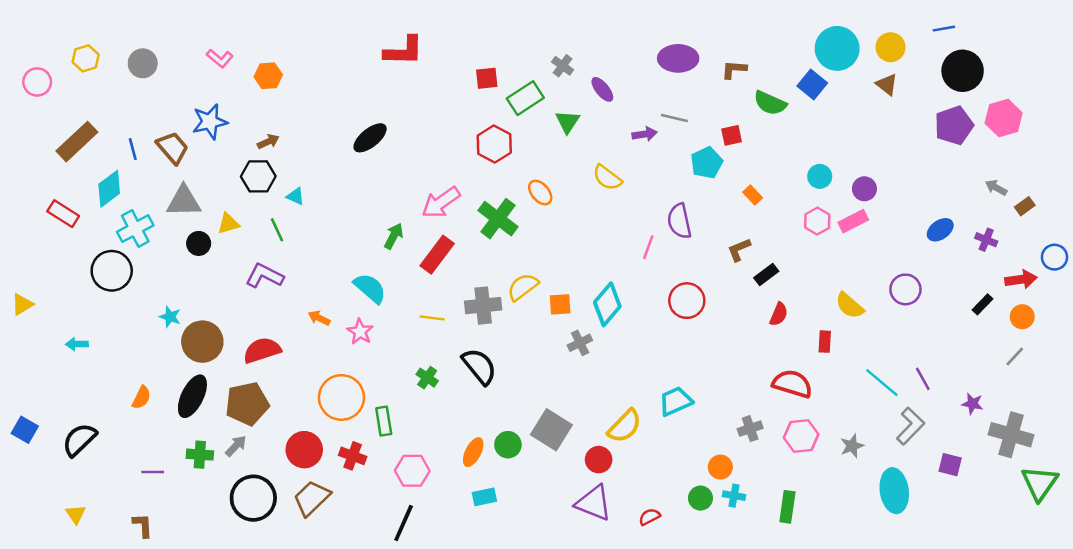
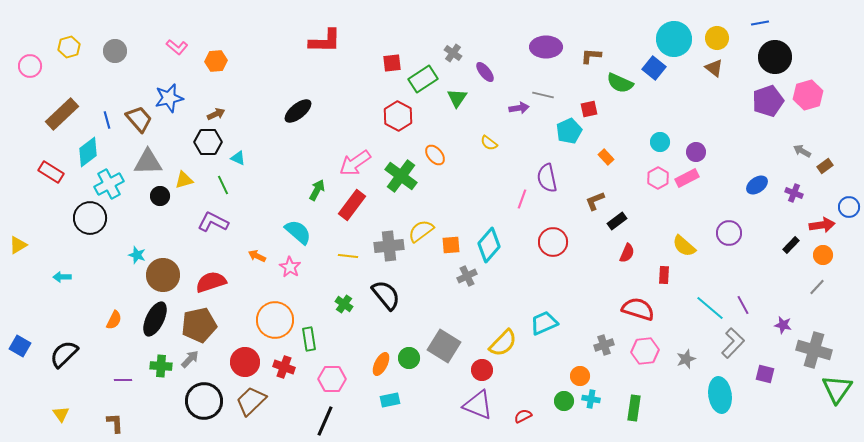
yellow semicircle: (607, 178) -> (489, 143), size x0.7

